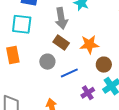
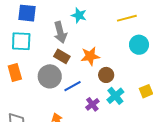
gray circle: (47, 62) -> (50, 76), size x1.5

